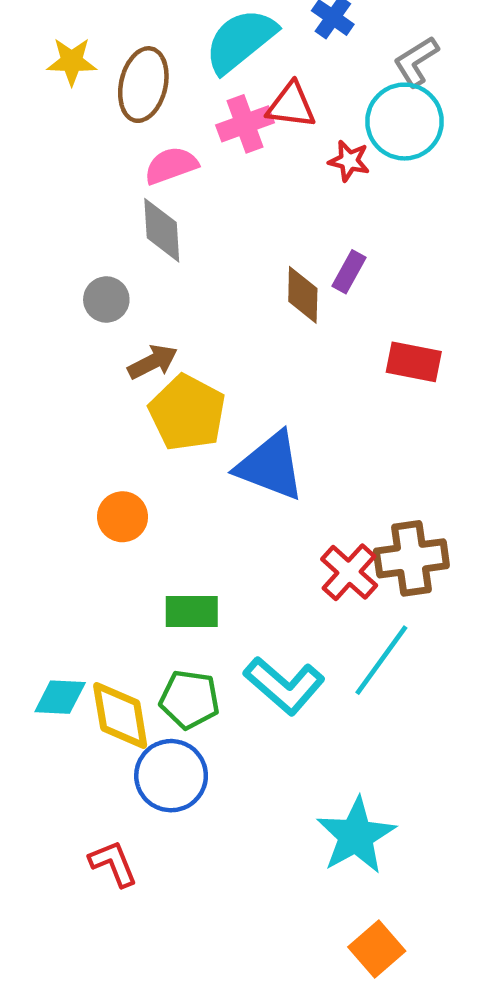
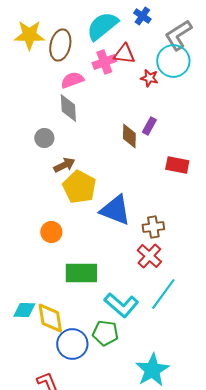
yellow star: (72, 61) -> (29, 35), size x1.4
gray L-shape: (416, 61) -> (178, 35), size x1.4
brown cross: (411, 558) -> (153, 227), moved, size x0.7
green rectangle: (192, 612) -> (81, 273), size x1.4
green pentagon: (190, 699) -> (105, 333), moved

